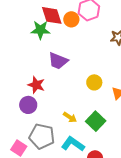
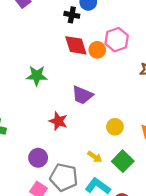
green star: (40, 30) -> (37, 76), moved
yellow circle: (94, 82) -> (115, 127), moved
purple circle: (28, 105) -> (38, 158), moved

